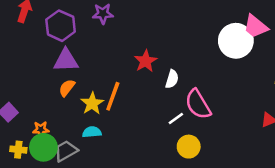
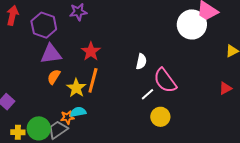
red star: (146, 61) -> (91, 51), moved
orange star: (41, 129) -> (67, 117), moved

